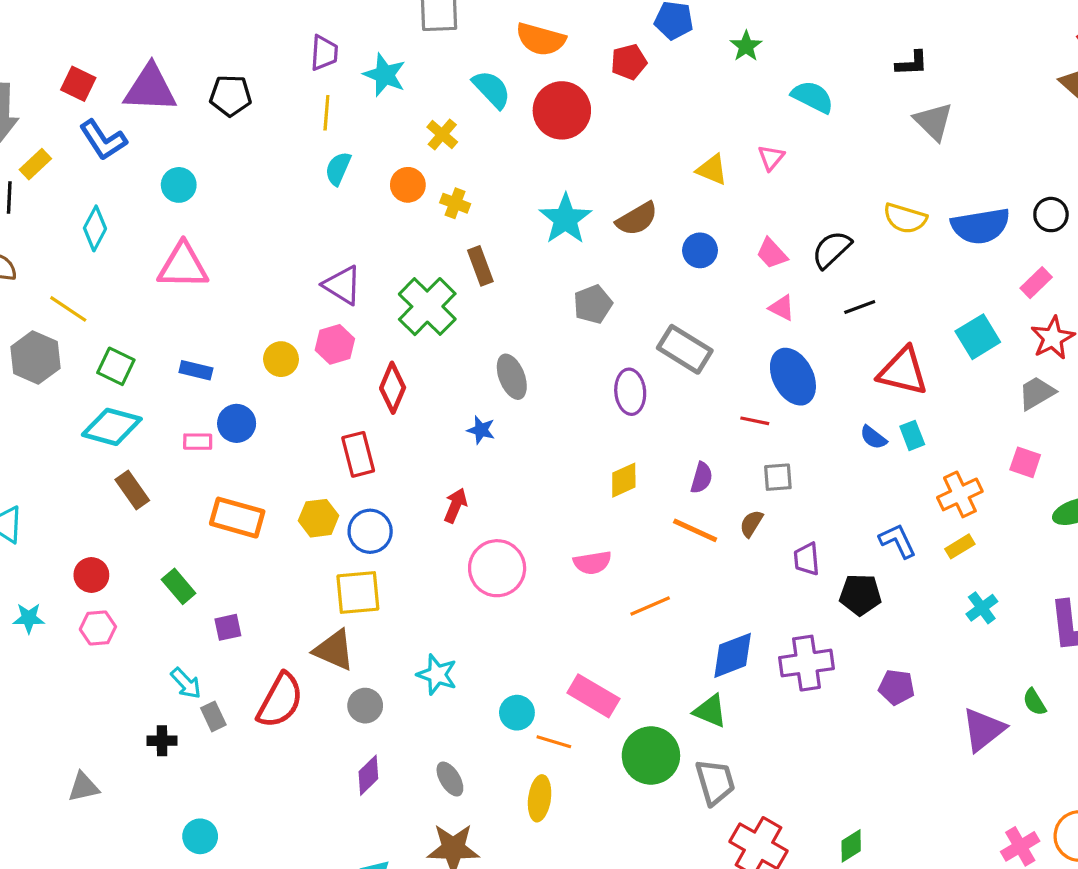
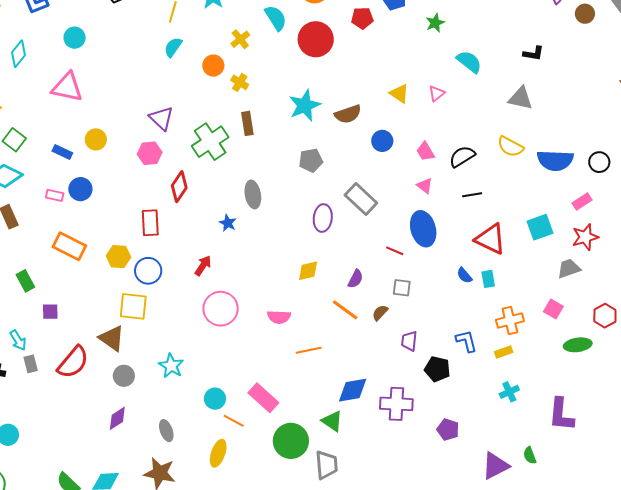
gray triangle: (933, 121) -> (521, 98), moved, turned -44
yellow circle: (281, 359) -> (96, 139), moved

